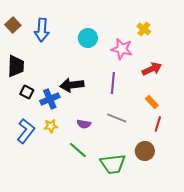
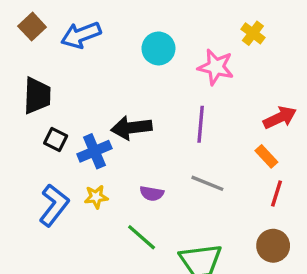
blue arrow: (42, 30) -> (81, 35), turned 65
red arrow: (152, 69) -> (280, 118), moved
brown circle: (145, 151) -> (273, 246), moved

